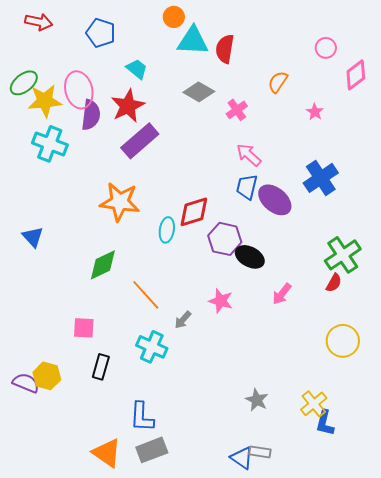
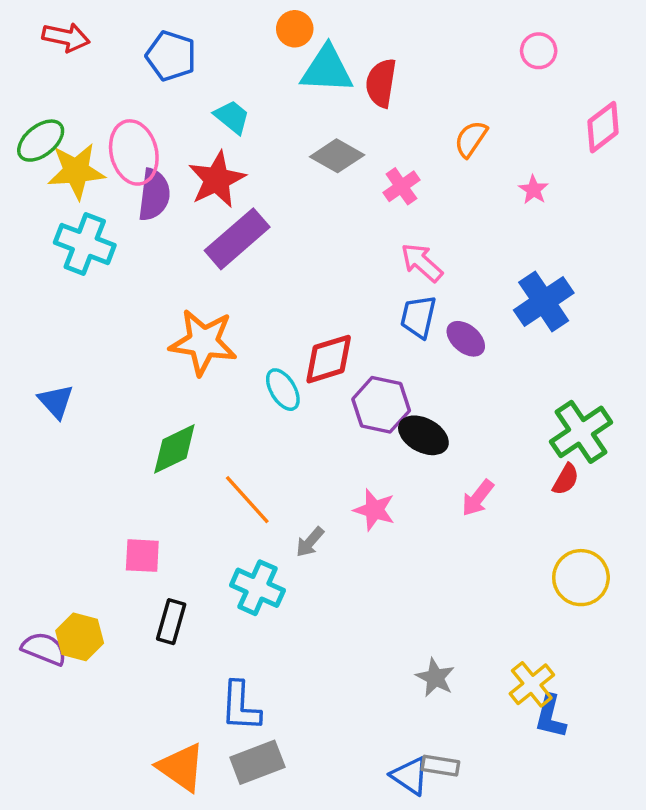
pink circle: (326, 48) -> (539, 51), moved
purple ellipse: (275, 200) -> (466, 339), size x0.7
cyan ellipse: (167, 230) -> (283, 390), turned -40

